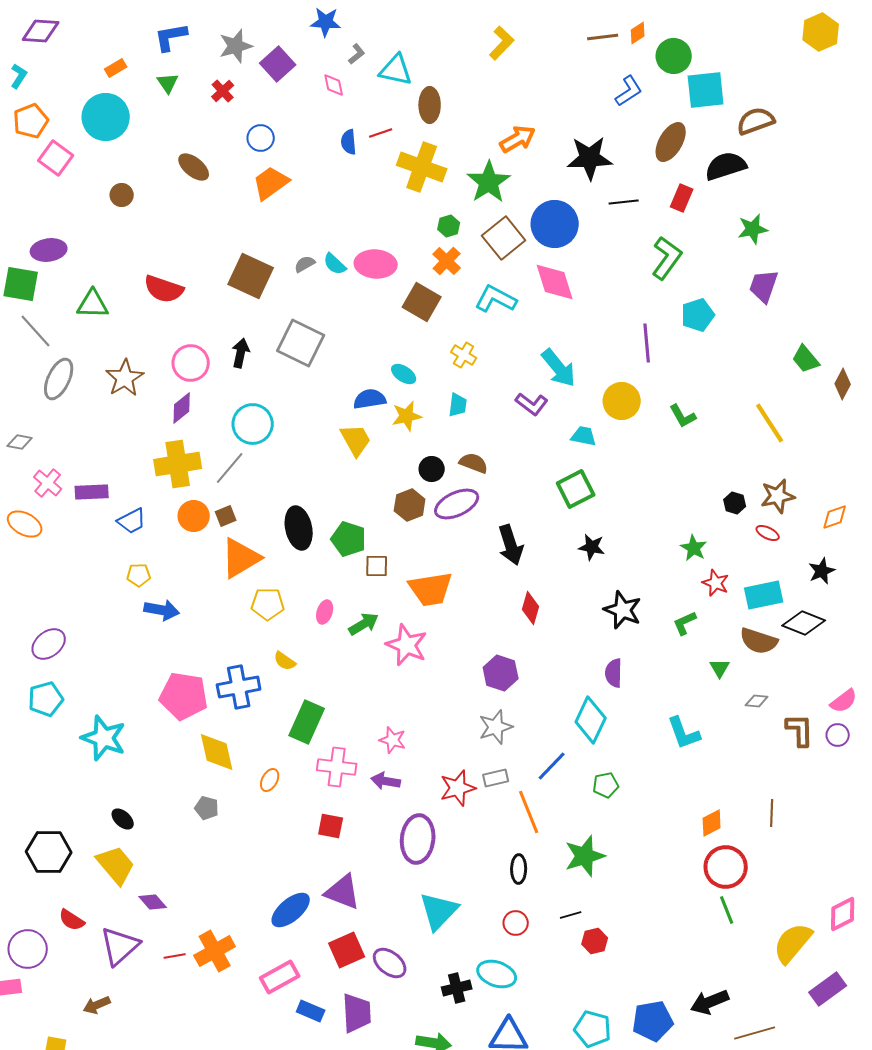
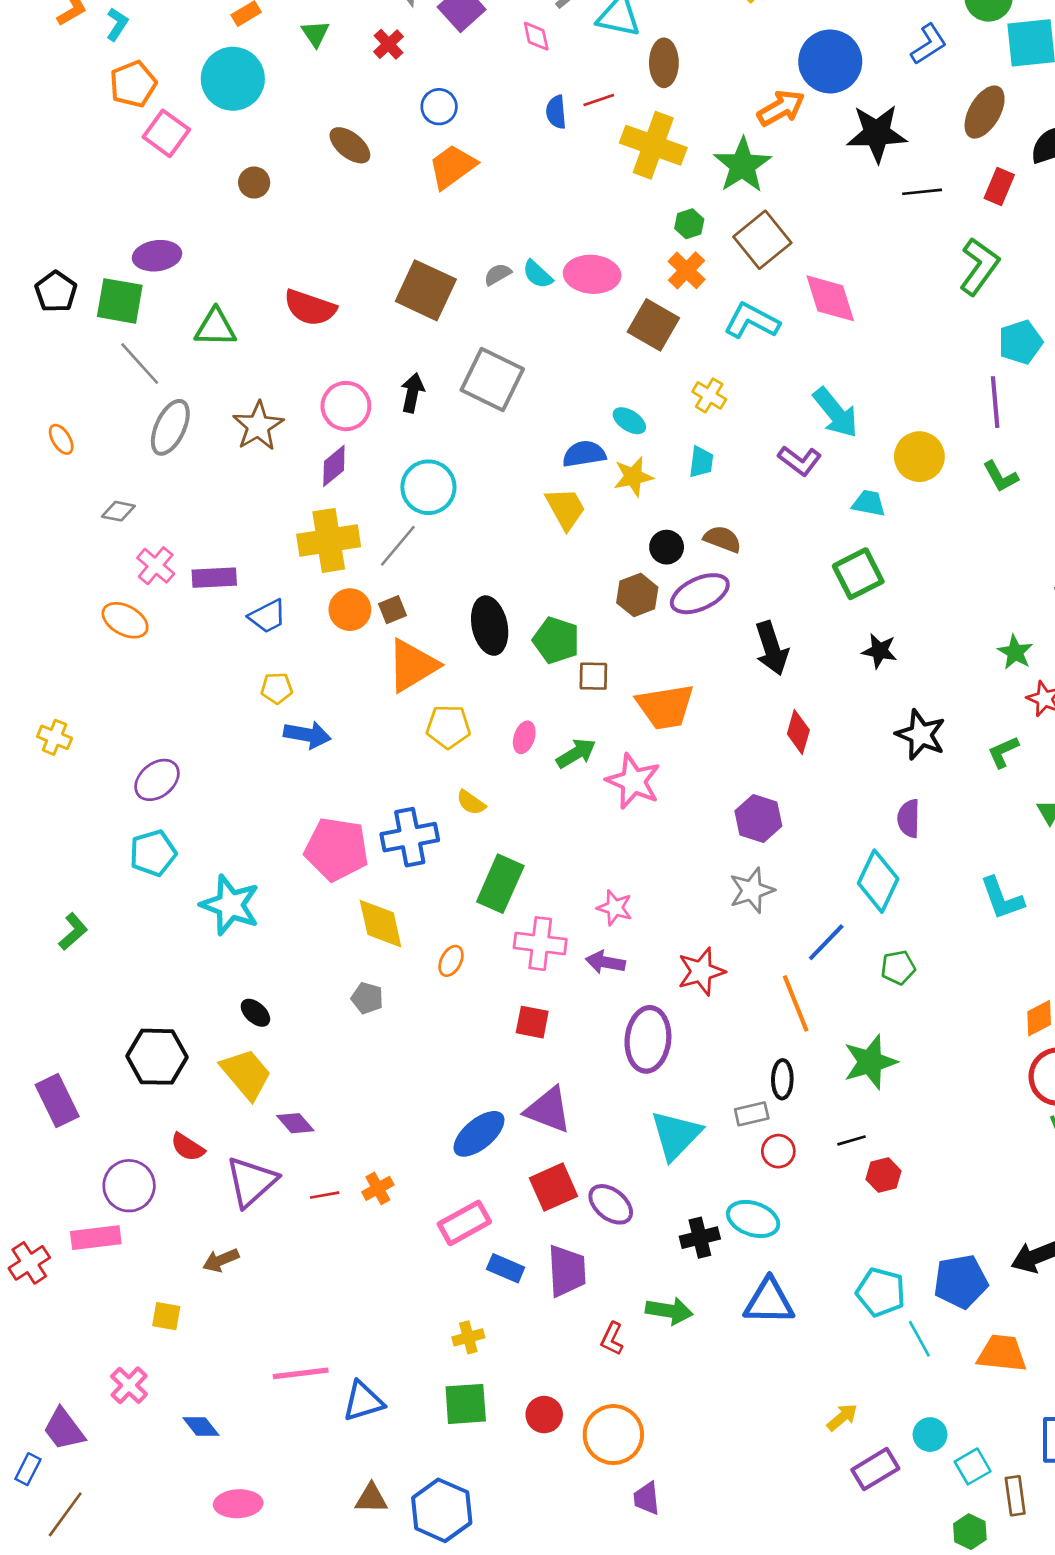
blue circle: (555, 224) -> (830, 61), moved
purple line: (647, 343) -> (995, 402), moved
gray rectangle: (496, 778) -> (752, 1114), moved
orange cross: (215, 951) -> (378, 1188), size x0.6

